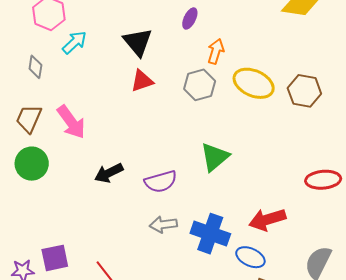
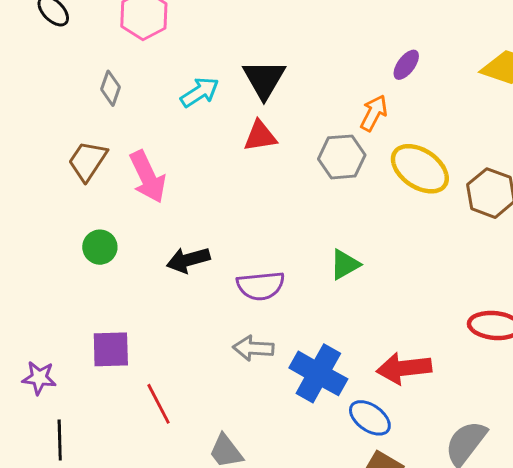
purple ellipse: (190, 18) -> (406, 65), moved
cyan arrow: (74, 42) -> (200, 92), moved
green triangle: (215, 157) -> (345, 264), size x0.7
green circle: (32, 164) -> (100, 247), moved, size x0.7
purple square: (55, 258) -> (111, 349), moved

